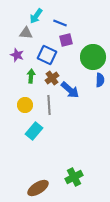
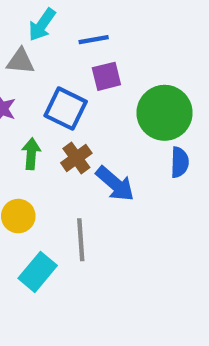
blue line: (60, 23) -> (94, 40), turned -32
gray line: (49, 105) -> (81, 240), moved

